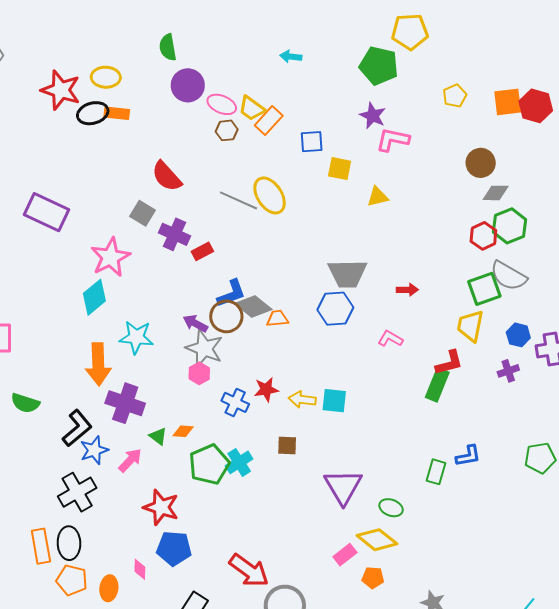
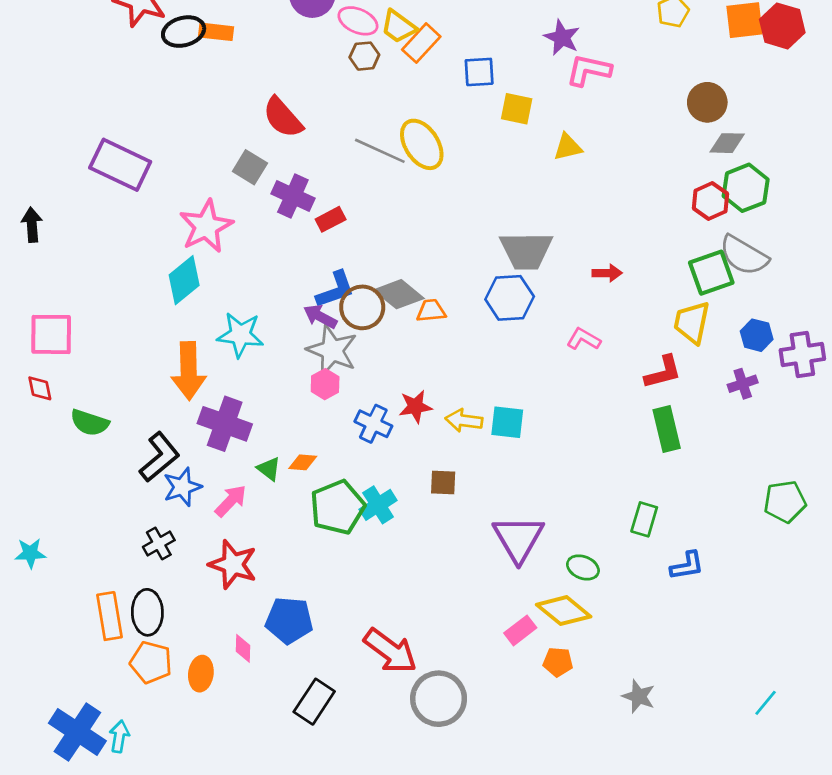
blue L-shape: (231, 293) -> (335, 290), moved
green rectangle: (437, 385) -> (667, 429), moved, turned -36
blue L-shape: (468, 456) -> (687, 566), moved
black cross: (77, 492) -> (159, 543), size x0.6
red star: (161, 507) -> (233, 564), moved

